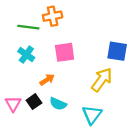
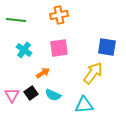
orange cross: (53, 16) -> (59, 15), moved
green line: (28, 27) -> (16, 20), moved
cyan triangle: (92, 115) -> (84, 105), turned 48

